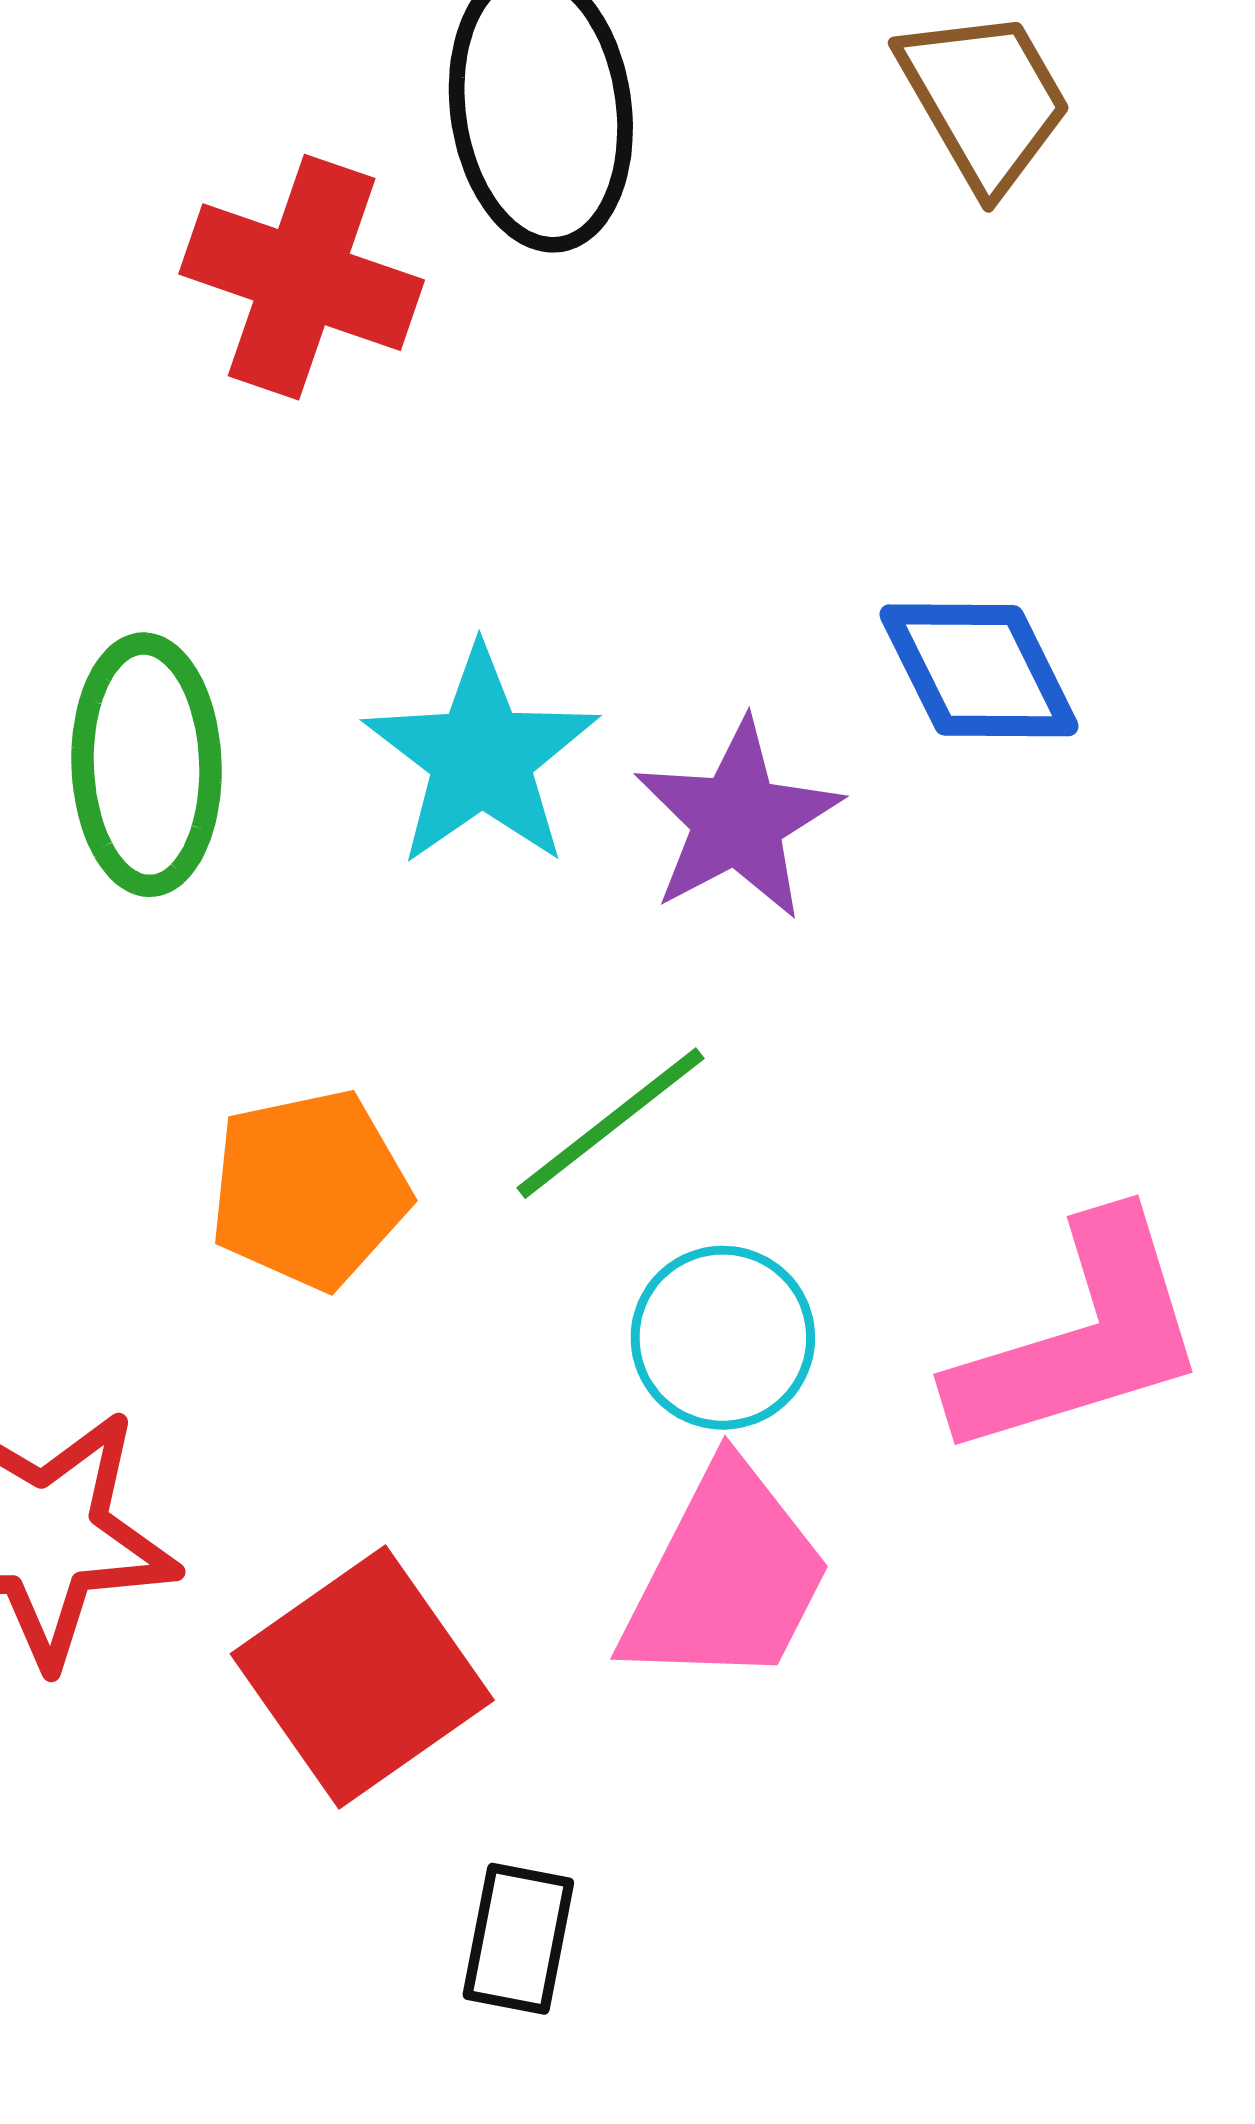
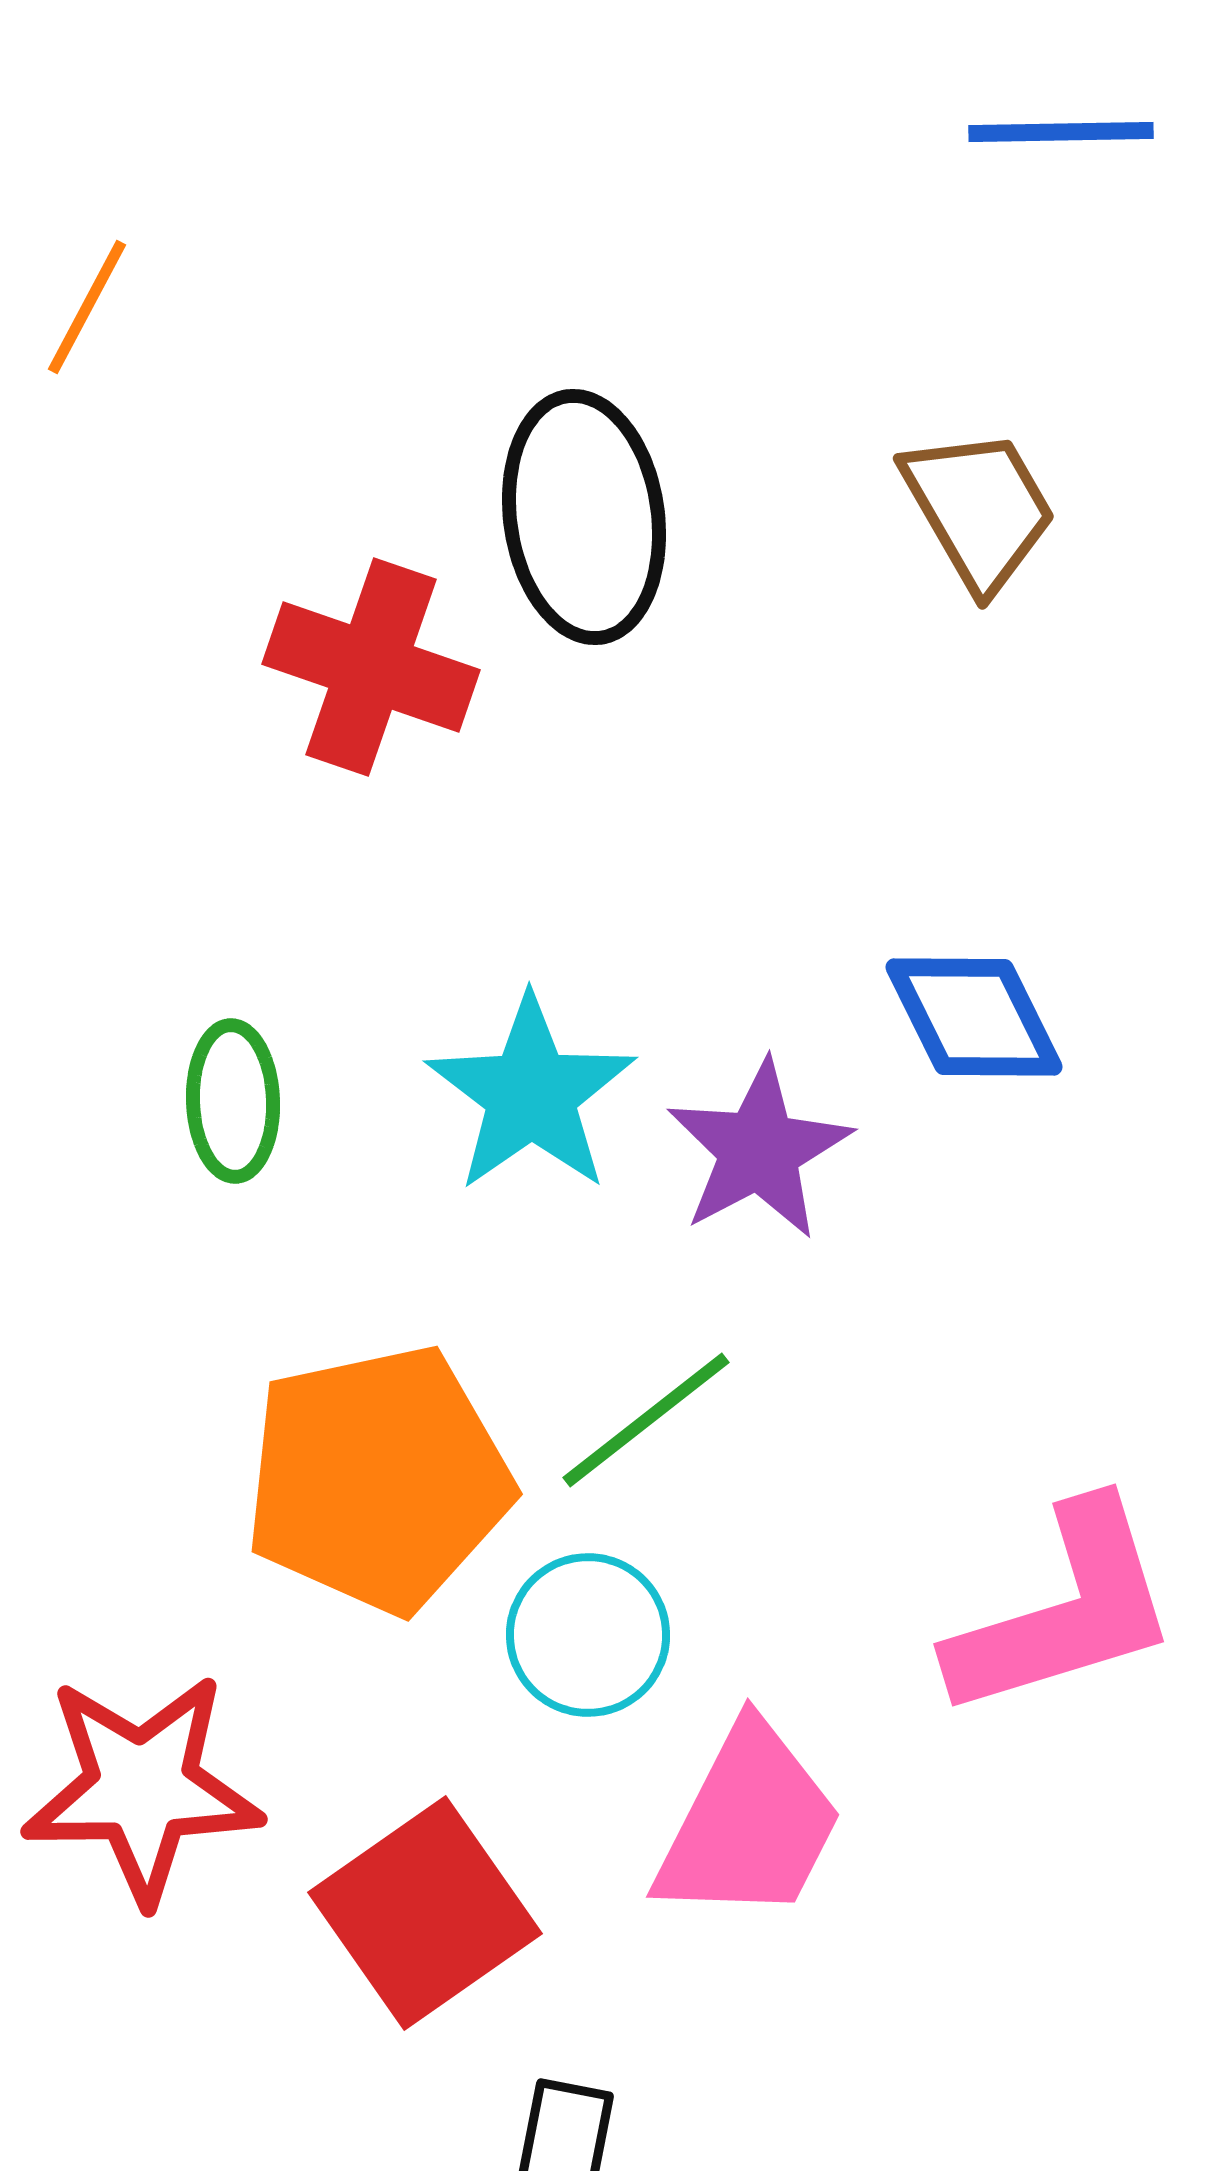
green ellipse: (147, 765) -> (233, 1101), size x0.7
orange pentagon: (309, 1189) -> (378, 1479), size x1.5
cyan circle: (723, 1338) -> (588, 1635), moved

